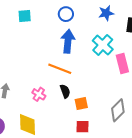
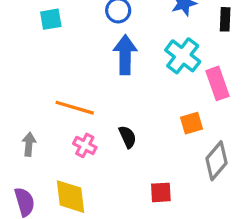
orange line: (60, 69) -> (75, 108), moved
orange square: (81, 103) -> (192, 123), moved

